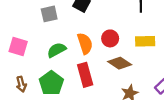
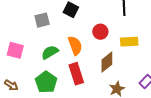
red circle: (110, 38) -> (100, 32), moved
brown diamond: (120, 63) -> (107, 62), turned -70
brown arrow: (21, 84) -> (11, 85), moved, turned -40

